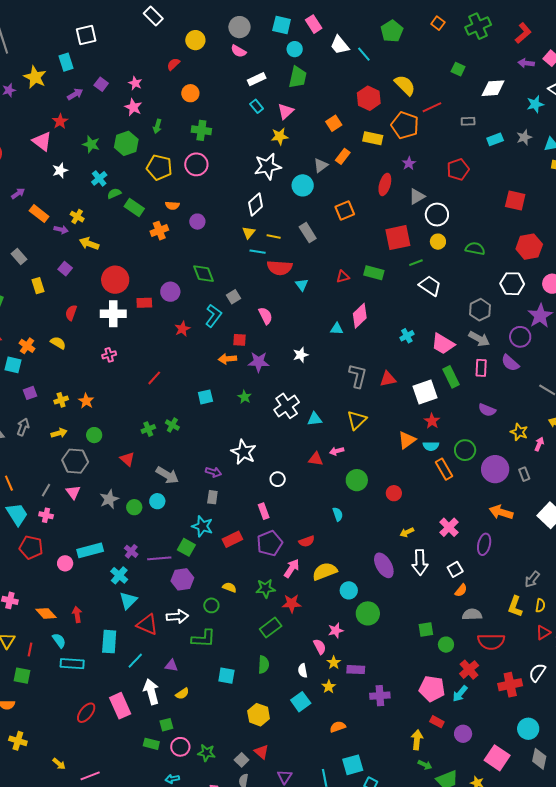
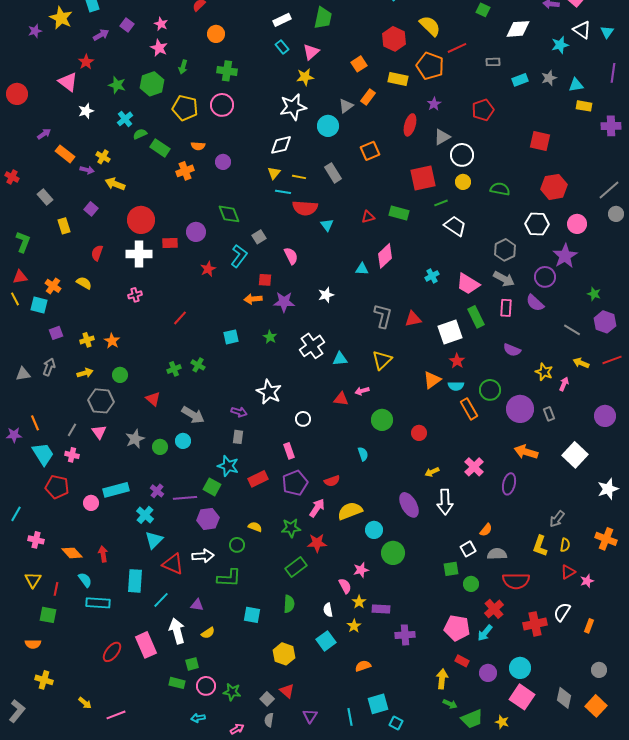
white diamond: (256, 204) -> (281, 145), turned 30
white square: (455, 569) -> (468, 549), moved
cyan circle: (528, 729) -> (520, 668), moved

